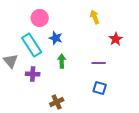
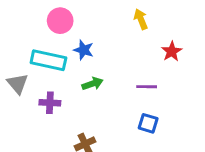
cyan rectangle: (32, 45) -> (48, 60), turned -45
green arrow: (62, 61) -> (92, 84), turned 72

